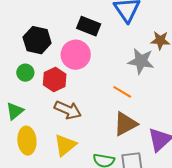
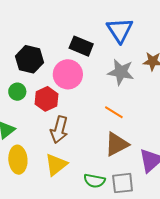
gray star: (141, 61) -> (121, 72), moved
brown arrow: (68, 110) -> (59, 130), turned 80

